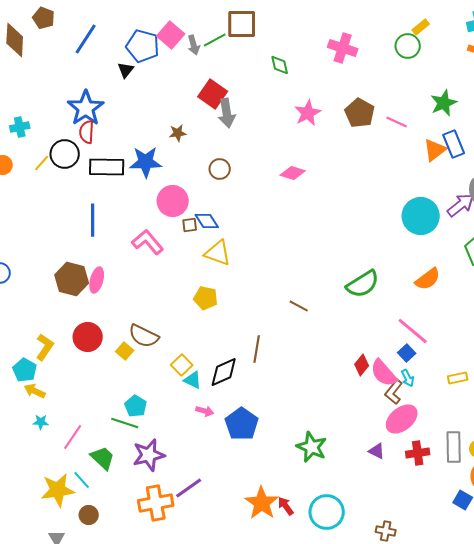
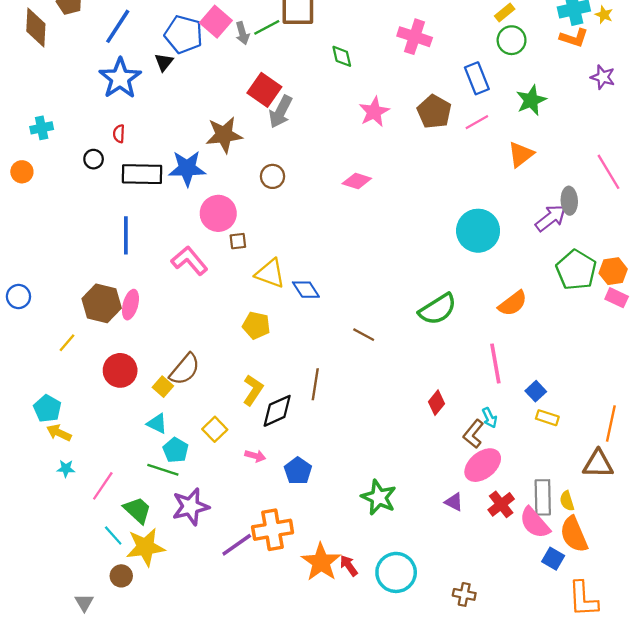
green circle: (408, 46) -> (512, 40), moved
blue star: (86, 108) -> (120, 78), moved
gray arrow: (227, 113) -> (281, 112), turned 36
pink line: (397, 122) -> (477, 122), turned -55
red semicircle: (87, 132) -> (119, 134), size x0.7
brown star: (178, 133) -> (224, 135), size x1.8
blue rectangle: (454, 144) -> (477, 78), moved
black circle: (65, 154) -> (94, 159), size x0.6
yellow line: (42, 163) -> (67, 343), moved
cyan circle: (421, 216) -> (478, 231), moved
blue diamond: (207, 221) -> (306, 290), moved
pink line: (413, 331) -> (495, 363), turned 40
brown semicircle: (144, 336) -> (185, 369), turned -76
yellow L-shape: (45, 347) -> (253, 390), moved
blue square: (407, 353) -> (536, 391), moved
yellow square: (182, 365) -> (215, 429), moved
pink semicircle: (384, 373) -> (535, 523), moved
yellow rectangle: (458, 378) -> (547, 418), turned 30
cyan triangle: (193, 380) -> (157, 424), moved
blue pentagon: (242, 424) -> (298, 471), size x0.7
red cross: (418, 453) -> (501, 504), turned -30
yellow star: (58, 490) -> (145, 547), moved
orange cross: (156, 503) -> (273, 530), moved

